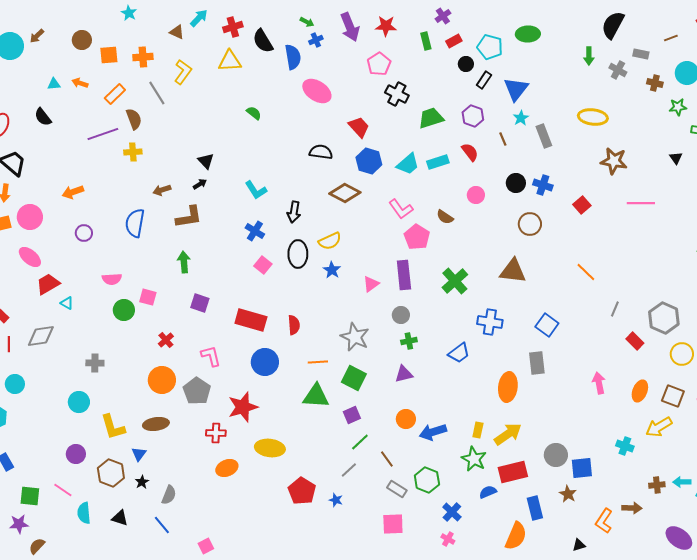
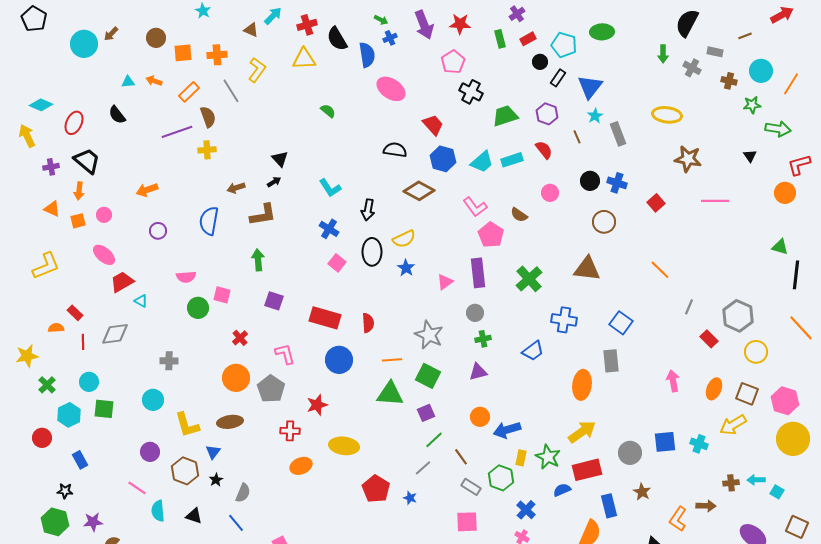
pink circle: (30, 217) -> (104, 215), size x0.6
red star: (243, 407) -> (317, 405), size x0.7
yellow rectangle: (478, 430) -> (521, 458), moved
blue square: (582, 468) -> (665, 442), moved
green square: (30, 496) -> (104, 409), moved

